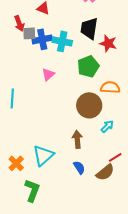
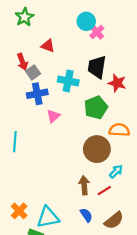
gray square: (29, 33) -> (33, 72), turned -32
blue cross: (42, 39) -> (37, 94), moved
cyan triangle: (43, 155) -> (48, 217), moved, turned 30
red line: (115, 157) -> (104, 191), moved

